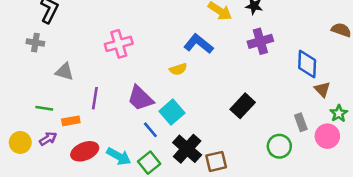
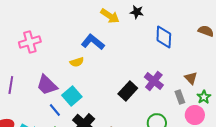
purple cross: (260, 41) -> (154, 81), moved, turned -36
blue diamond: (307, 64) -> (164, 37), moved
gray rectangle: (301, 122) -> (180, 97), moved

